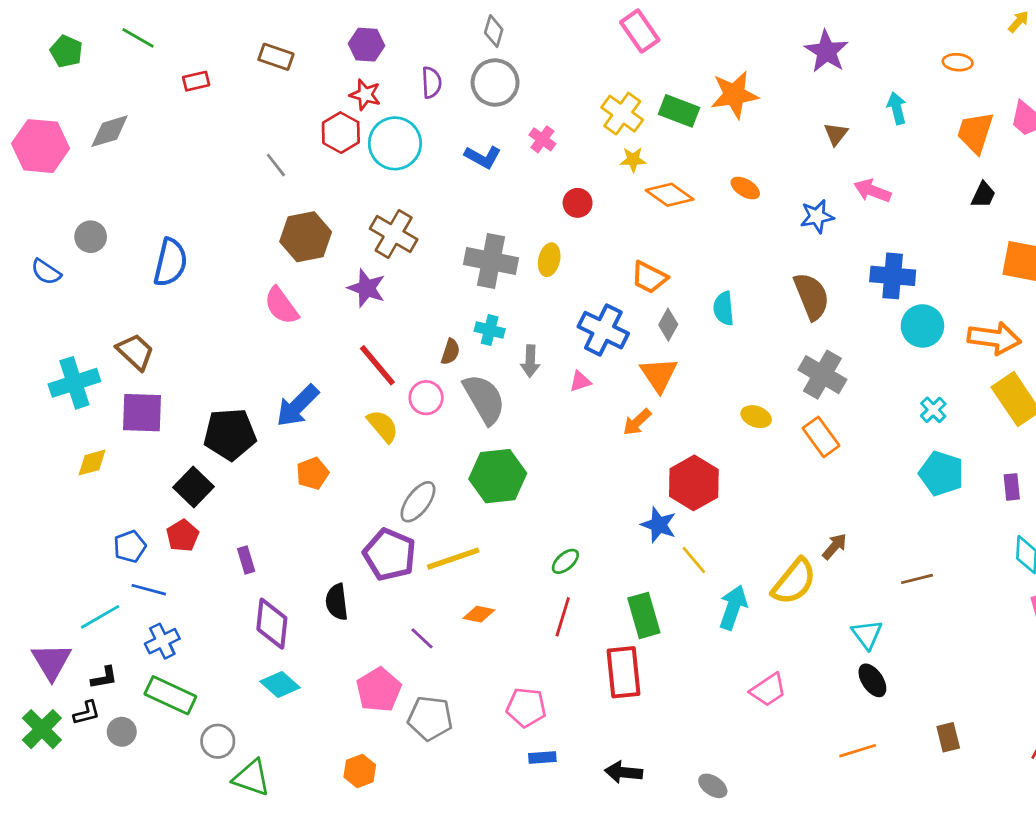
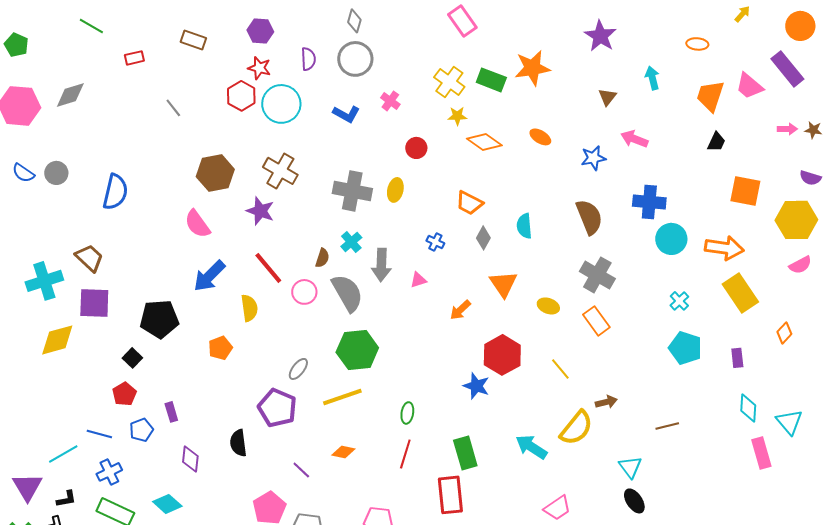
green pentagon: (66, 51) -> (16, 45), moved
gray line: (276, 165) -> (173, 108), moved
blue semicircle: (46, 272) -> (23, 173), moved
cyan cross: (490, 330) -> (351, 242), turned 35
blue cross: (603, 330) -> (435, 242), size x0.5
gray arrow: (530, 361) -> (381, 265), size x1.4
orange triangle: (659, 375) -> (503, 284), moved
blue arrow: (298, 406) -> (209, 276), moved
yellow semicircle: (383, 426) -> (249, 308), moved, turned 32
yellow diamond: (92, 463) -> (57, 340), size x1.5
black square: (193, 487) -> (132, 358), size x0.7
gray ellipse: (418, 502) -> (298, 369), size x0.7
blue pentagon: (130, 546) -> (141, 430), moved
brown arrow: (835, 546) -> (606, 402), turned 35
yellow line: (453, 559) -> (342, 397), moved
yellow line: (694, 560) -> (560, 369), moved
green ellipse: (565, 561) -> (407, 413), turned -40
cyan arrow: (733, 607) -> (531, 447), turned -76
purple diamond: (272, 624) -> (190, 459), size x0.7
cyan diamond: (280, 684) -> (167, 504), moved

